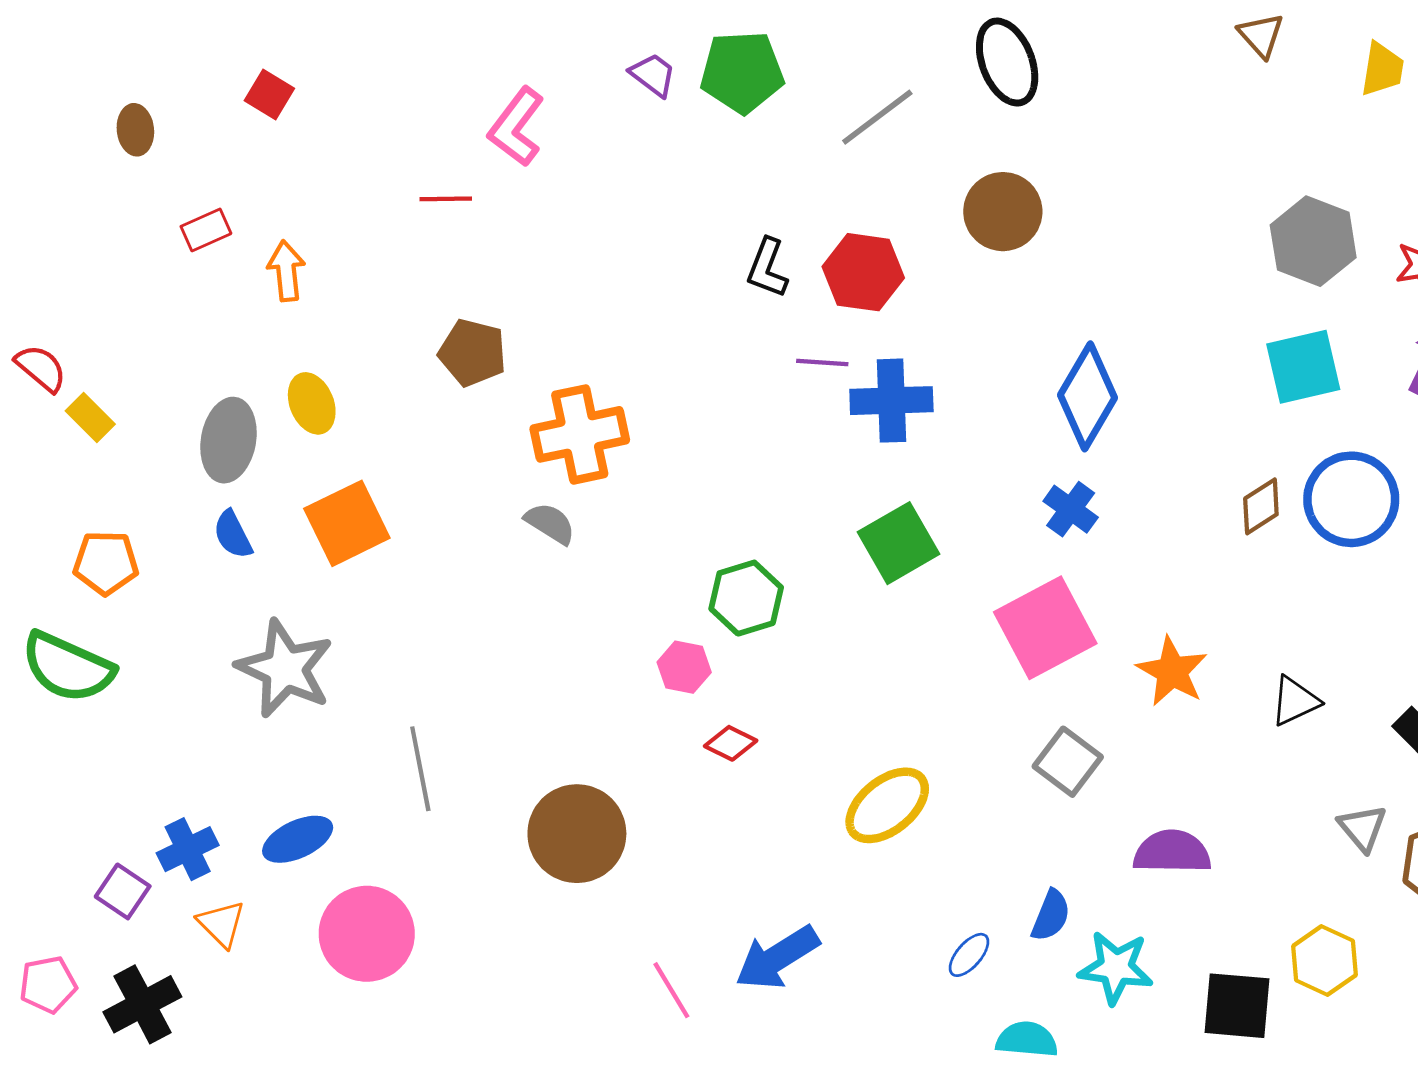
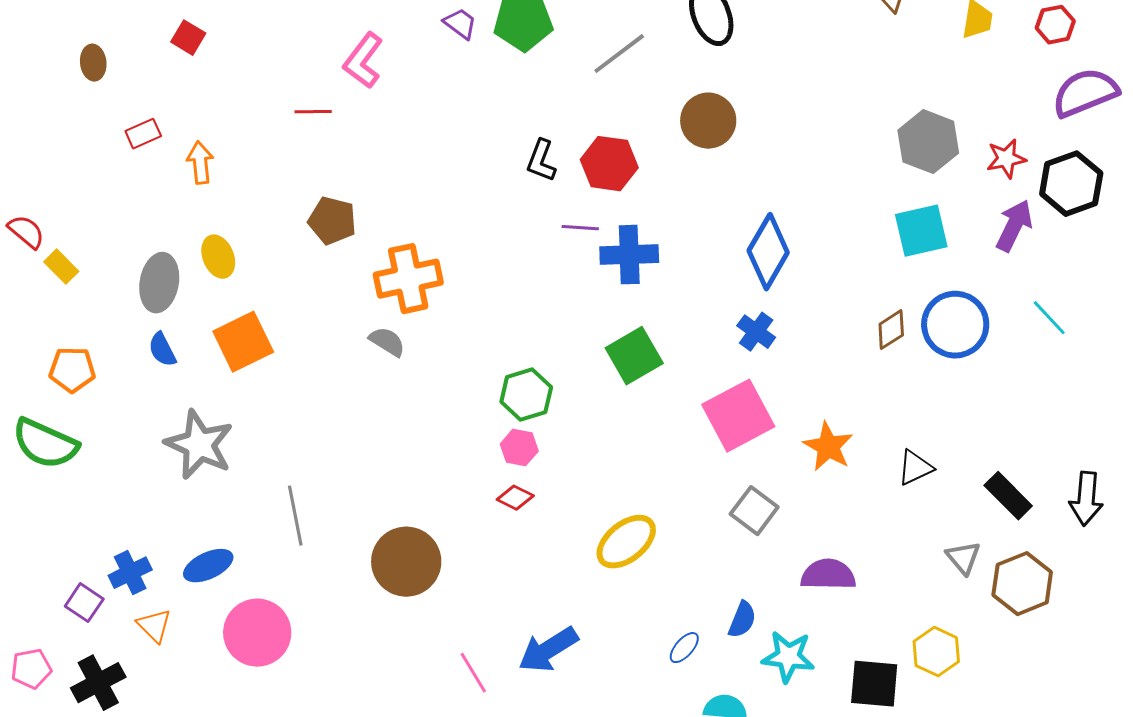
pink hexagon: (684, 667) -> (519, 448), moved

